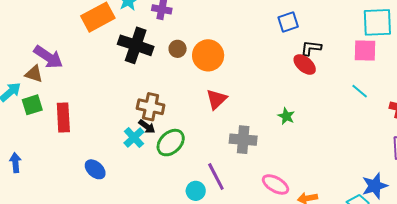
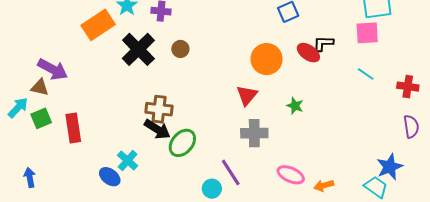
black cross: (136, 45) -> (138, 49), turned 32
black L-shape: (311, 48) -> (323, 43), moved
orange circle: (208, 55) -> (267, 59), moved
red triangle: (216, 99) -> (247, 95), moved
black arrow: (147, 127) -> (157, 129), size x1.5
cyan cross: (134, 137) -> (128, 160), moved

